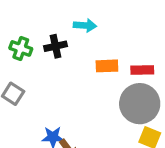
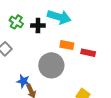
cyan arrow: (85, 25) -> (59, 17), size x1.6
gray circle: (140, 104) -> (51, 65), moved

